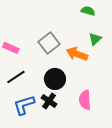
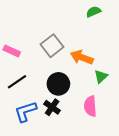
green semicircle: (88, 11) -> (93, 12), turned -40
green triangle: (95, 39) -> (101, 76), moved

